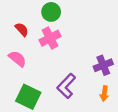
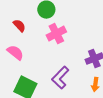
pink cross: (50, 38) -> (56, 34), moved

